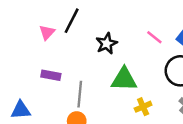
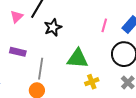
pink line: (154, 37) -> (104, 25), turned 64
black star: (107, 43) -> (53, 27), moved

